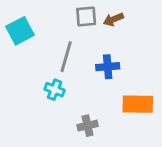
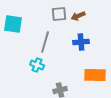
cyan square: (20, 31) -> (13, 24), turned 36
blue cross: (108, 67) -> (81, 42), moved

